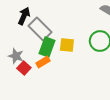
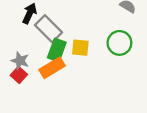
orange rectangle: (43, 62) -> (52, 68), size x1.5
red square: (24, 68) -> (19, 75), moved

